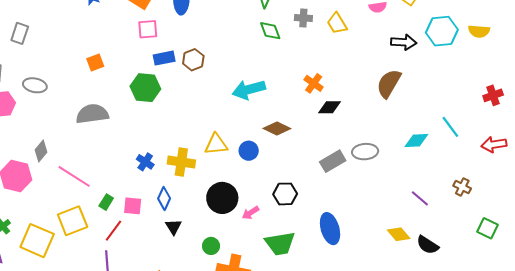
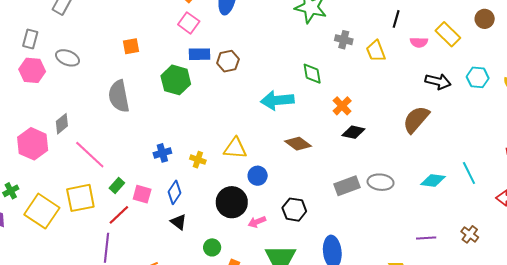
pink square: (148, 29) -> (189, 23), turned 30
green diamond: (270, 31) -> (312, 74), moved
cyan hexagon: (442, 31) -> (478, 77), size x0.7
gray semicircle: (92, 114) -> (119, 96), turned -104
blue circle: (249, 151) -> (258, 176), moved
blue cross: (145, 162) -> (162, 153), turned 30
yellow cross: (181, 162) -> (198, 160), size x0.6
purple line: (420, 198) -> (426, 238), turned -54
black triangle: (173, 227) -> (178, 222), turned -30

